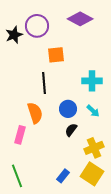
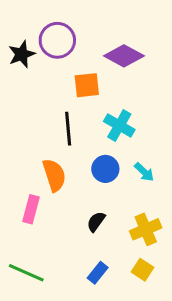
purple diamond: (80, 19) -> (124, 56), moved
cyan cross: (92, 81) -> (119, 126), moved, turned 30
black semicircle: (71, 130) -> (96, 222), moved
yellow square: (92, 174) -> (143, 270), size x0.6
green line: (17, 176) -> (26, 273), turned -45

